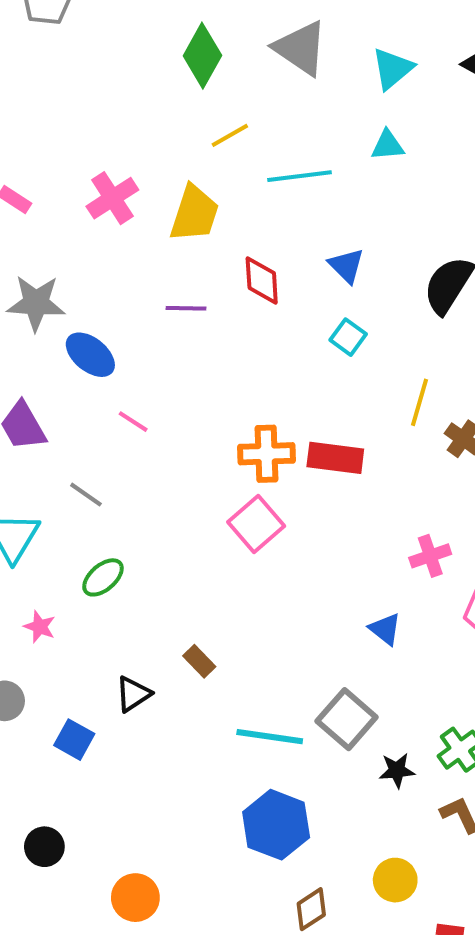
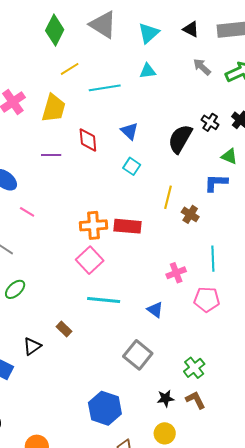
cyan line: (270, 737) -> (104, 300), moved
black star: (397, 770) -> (166, 398), moved

